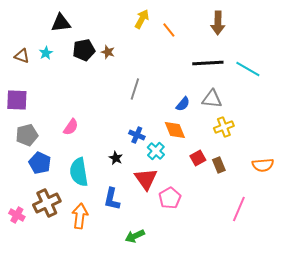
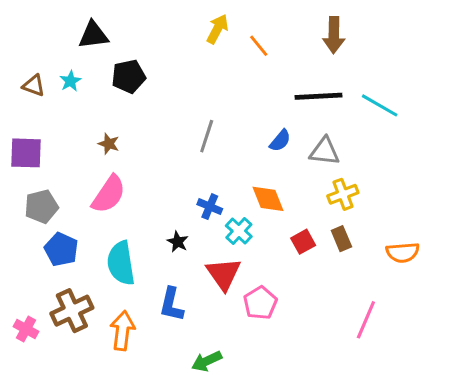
brown star: (108, 52) -> (109, 144), moved
blue semicircle: (183, 104) -> (280, 141), moved
pink semicircle: (71, 127) -> (109, 194), size x1.5
brown rectangle: (219, 165) -> (341, 239), moved

